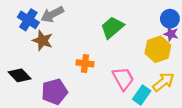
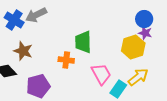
green trapezoid: (112, 27) -> (83, 42), moved, turned -50
brown star: (42, 41) -> (23, 51), moved

